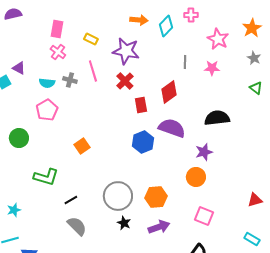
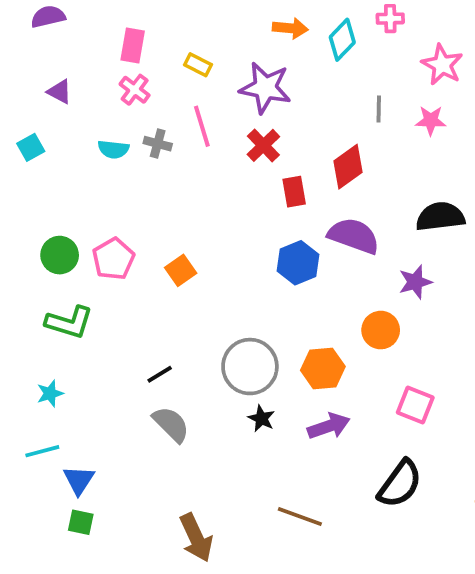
purple triangle: (19, 68) -> (60, 92), moved
pink pentagon: (47, 110) -> (113, 259), moved
green L-shape: (46, 177) -> (69, 322), moved
orange circle: (196, 177) -> (381, 330), moved

